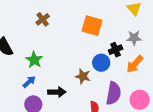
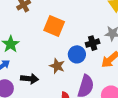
orange square: (92, 26) -> (54, 26), moved

